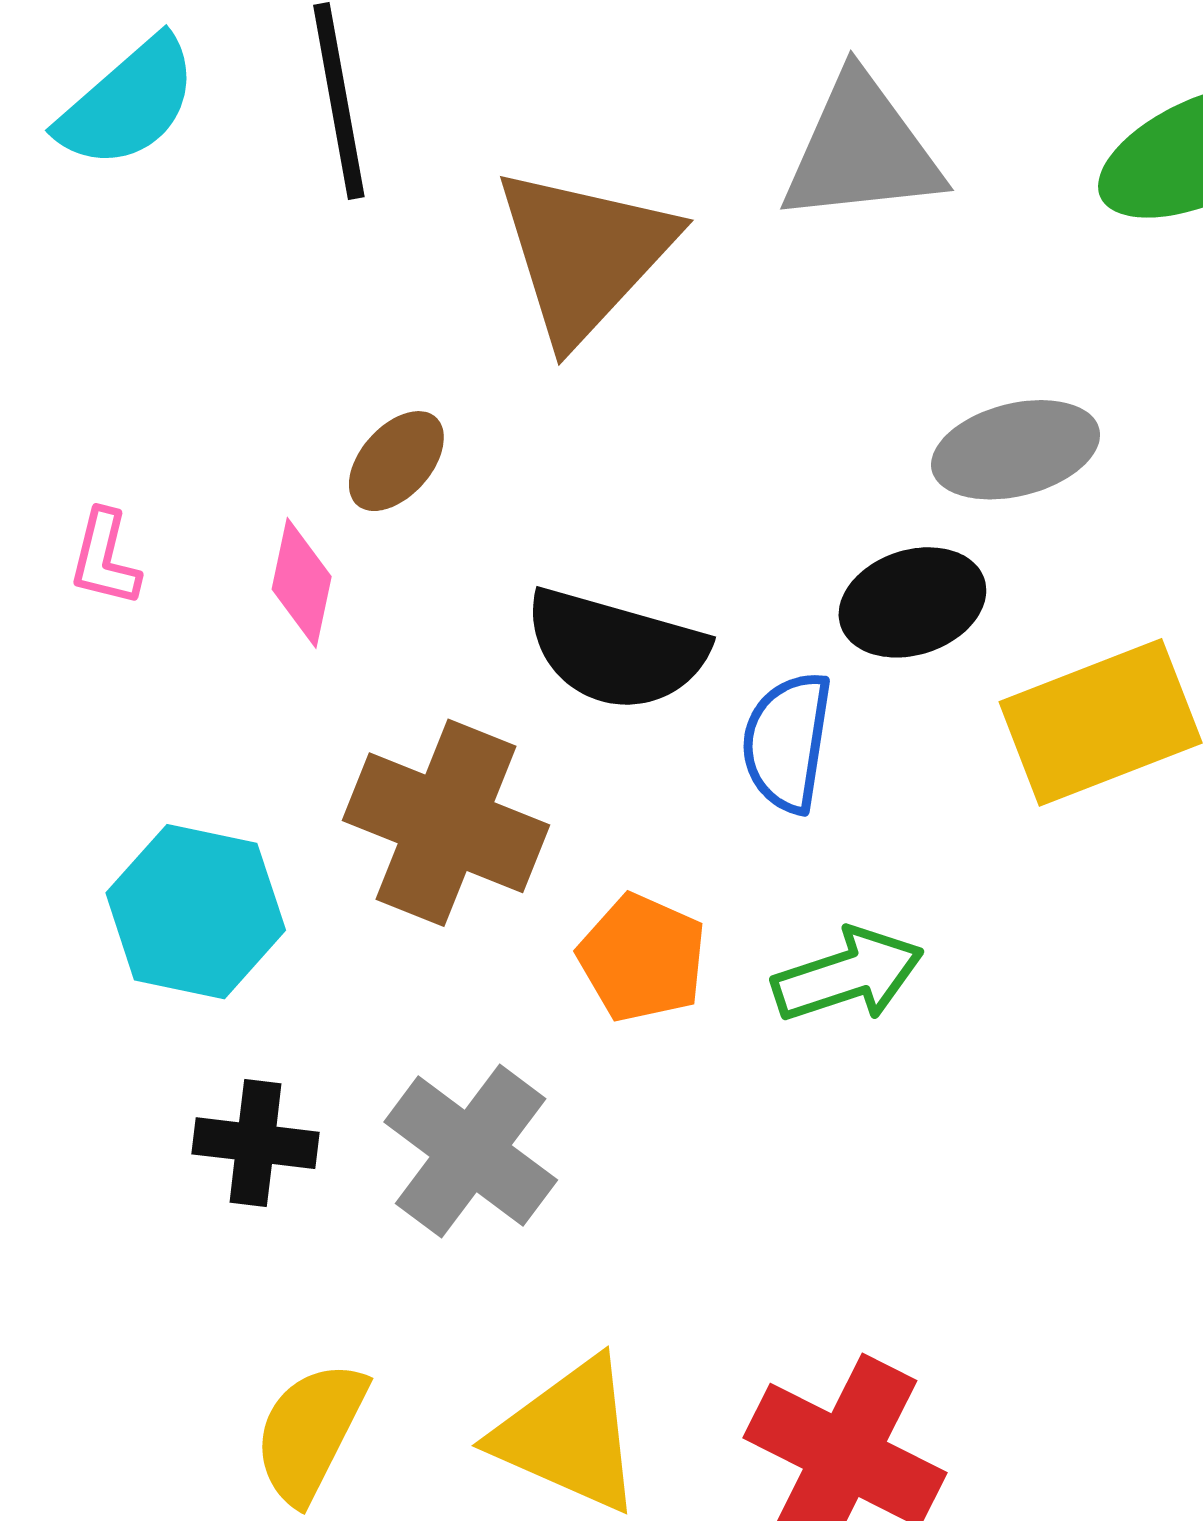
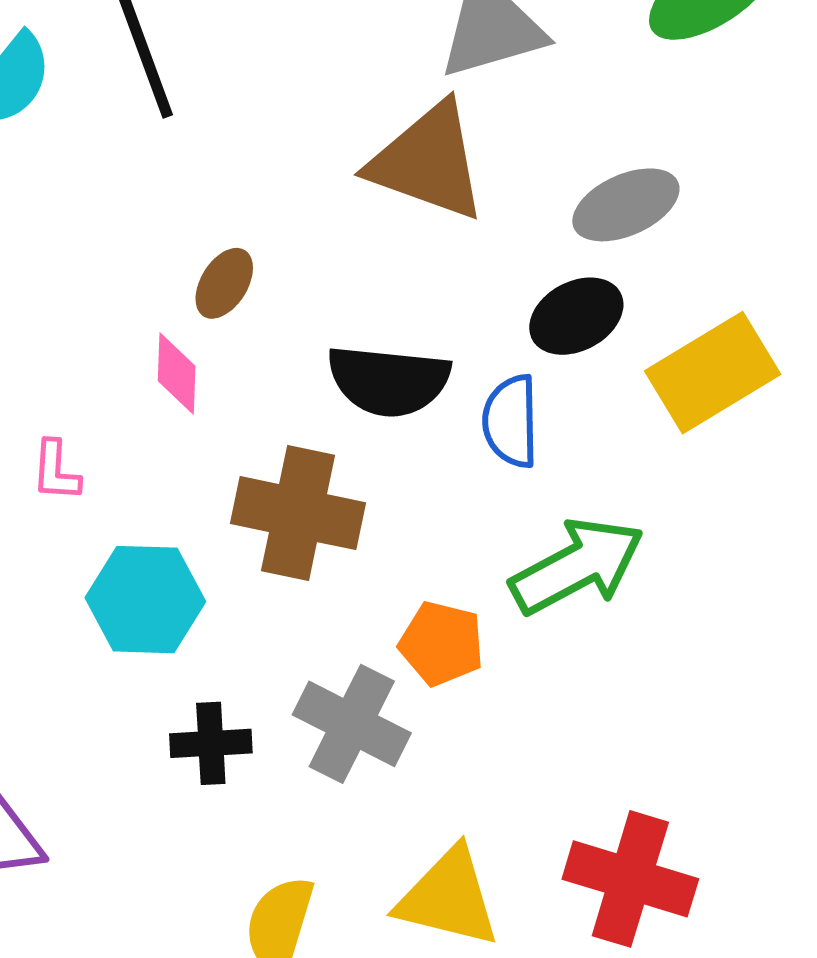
brown triangle: (584, 254) -> (428, 162), moved, turned -43
pink L-shape: (105, 558) -> (56, 471), moved
orange pentagon: (642, 958) -> (441, 644), moved
green arrow: (848, 975) -> (577, 566), size x1.4

